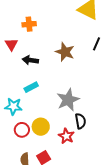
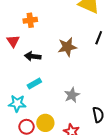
brown star: (65, 52) -> (67, 47), turned -30
gray star: (68, 100) -> (72, 95), size x0.7
black semicircle: (80, 121) -> (98, 115), moved

